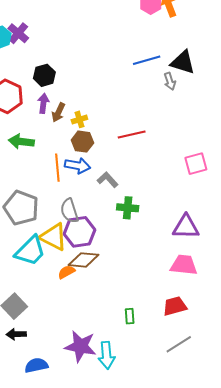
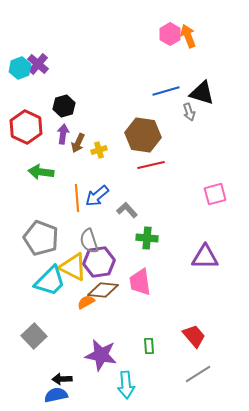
brown hexagon: (82, 142) -> (143, 135), moved, size x1.6
blue arrow: (77, 166) -> (97, 196), turned 130
pink trapezoid: (184, 265) -> (140, 282), moved, turned -104
red trapezoid: (175, 306) -> (194, 336), turned 65
black arrow: (16, 334) -> (62, 379), moved
purple star: (80, 346) -> (101, 355), moved

